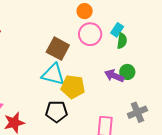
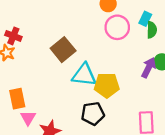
brown square: (58, 49) -> (63, 50), moved, turned 30
purple arrow: (114, 76) -> (149, 68), turned 102

